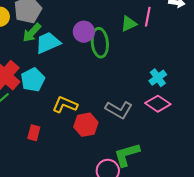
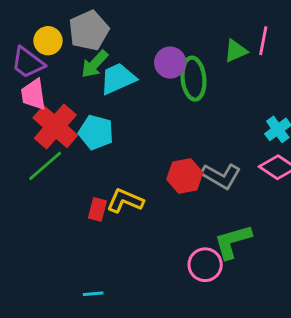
cyan pentagon: (33, 80) -> (96, 132), turned -30
yellow L-shape: (65, 105) -> (125, 201), moved
red hexagon: (86, 125) -> (185, 176), moved

